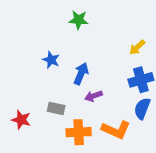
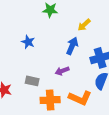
yellow arrow: (137, 47) -> (84, 25), moved
blue arrow: (81, 74) -> (72, 46), moved

